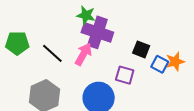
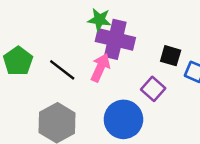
green pentagon: (17, 43) -> (18, 61), turned -30
purple square: (125, 75) -> (153, 89), turned 30

